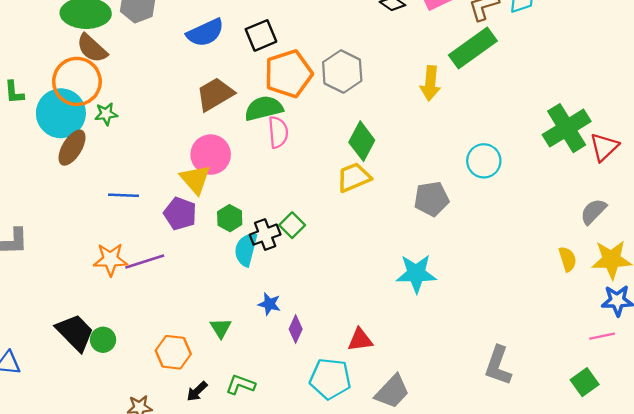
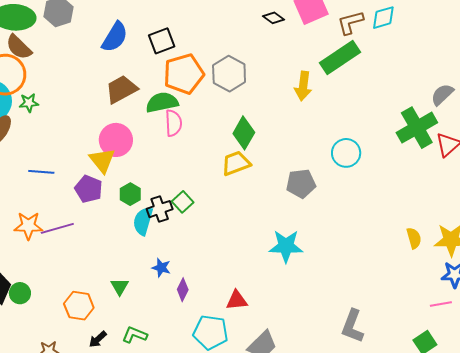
blue semicircle: (205, 33) -> (115, 37), turned -36
gray semicircle: (593, 211) -> (442, 95), moved

